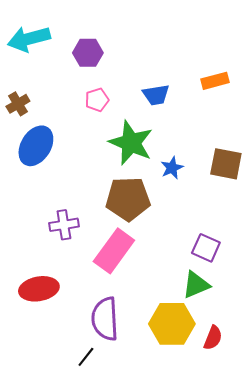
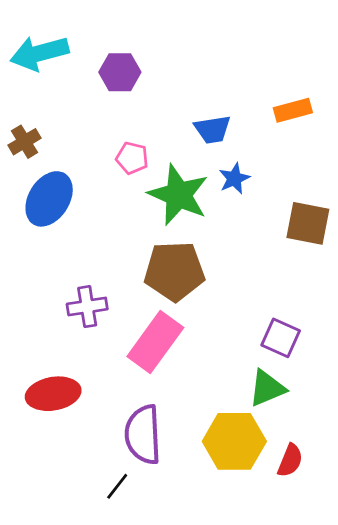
pink pentagon: (97, 100) -> (132, 158), moved, turned 30
blue star: (172, 168) -> (234, 178), moved

